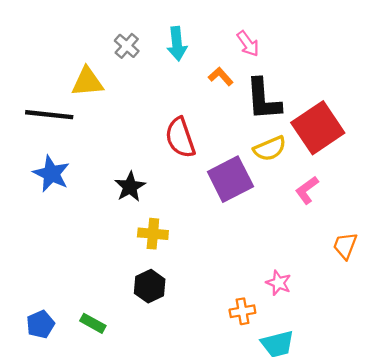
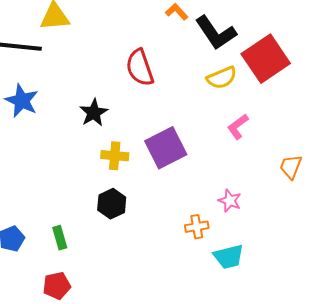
black L-shape: (263, 99) -> (216, 33), turned -30
purple square: (230, 179) -> (166, 148), moved
pink L-shape: (307, 190) -> (238, 127), moved
green rectangle: (93, 323) -> (60, 238), turned 45

